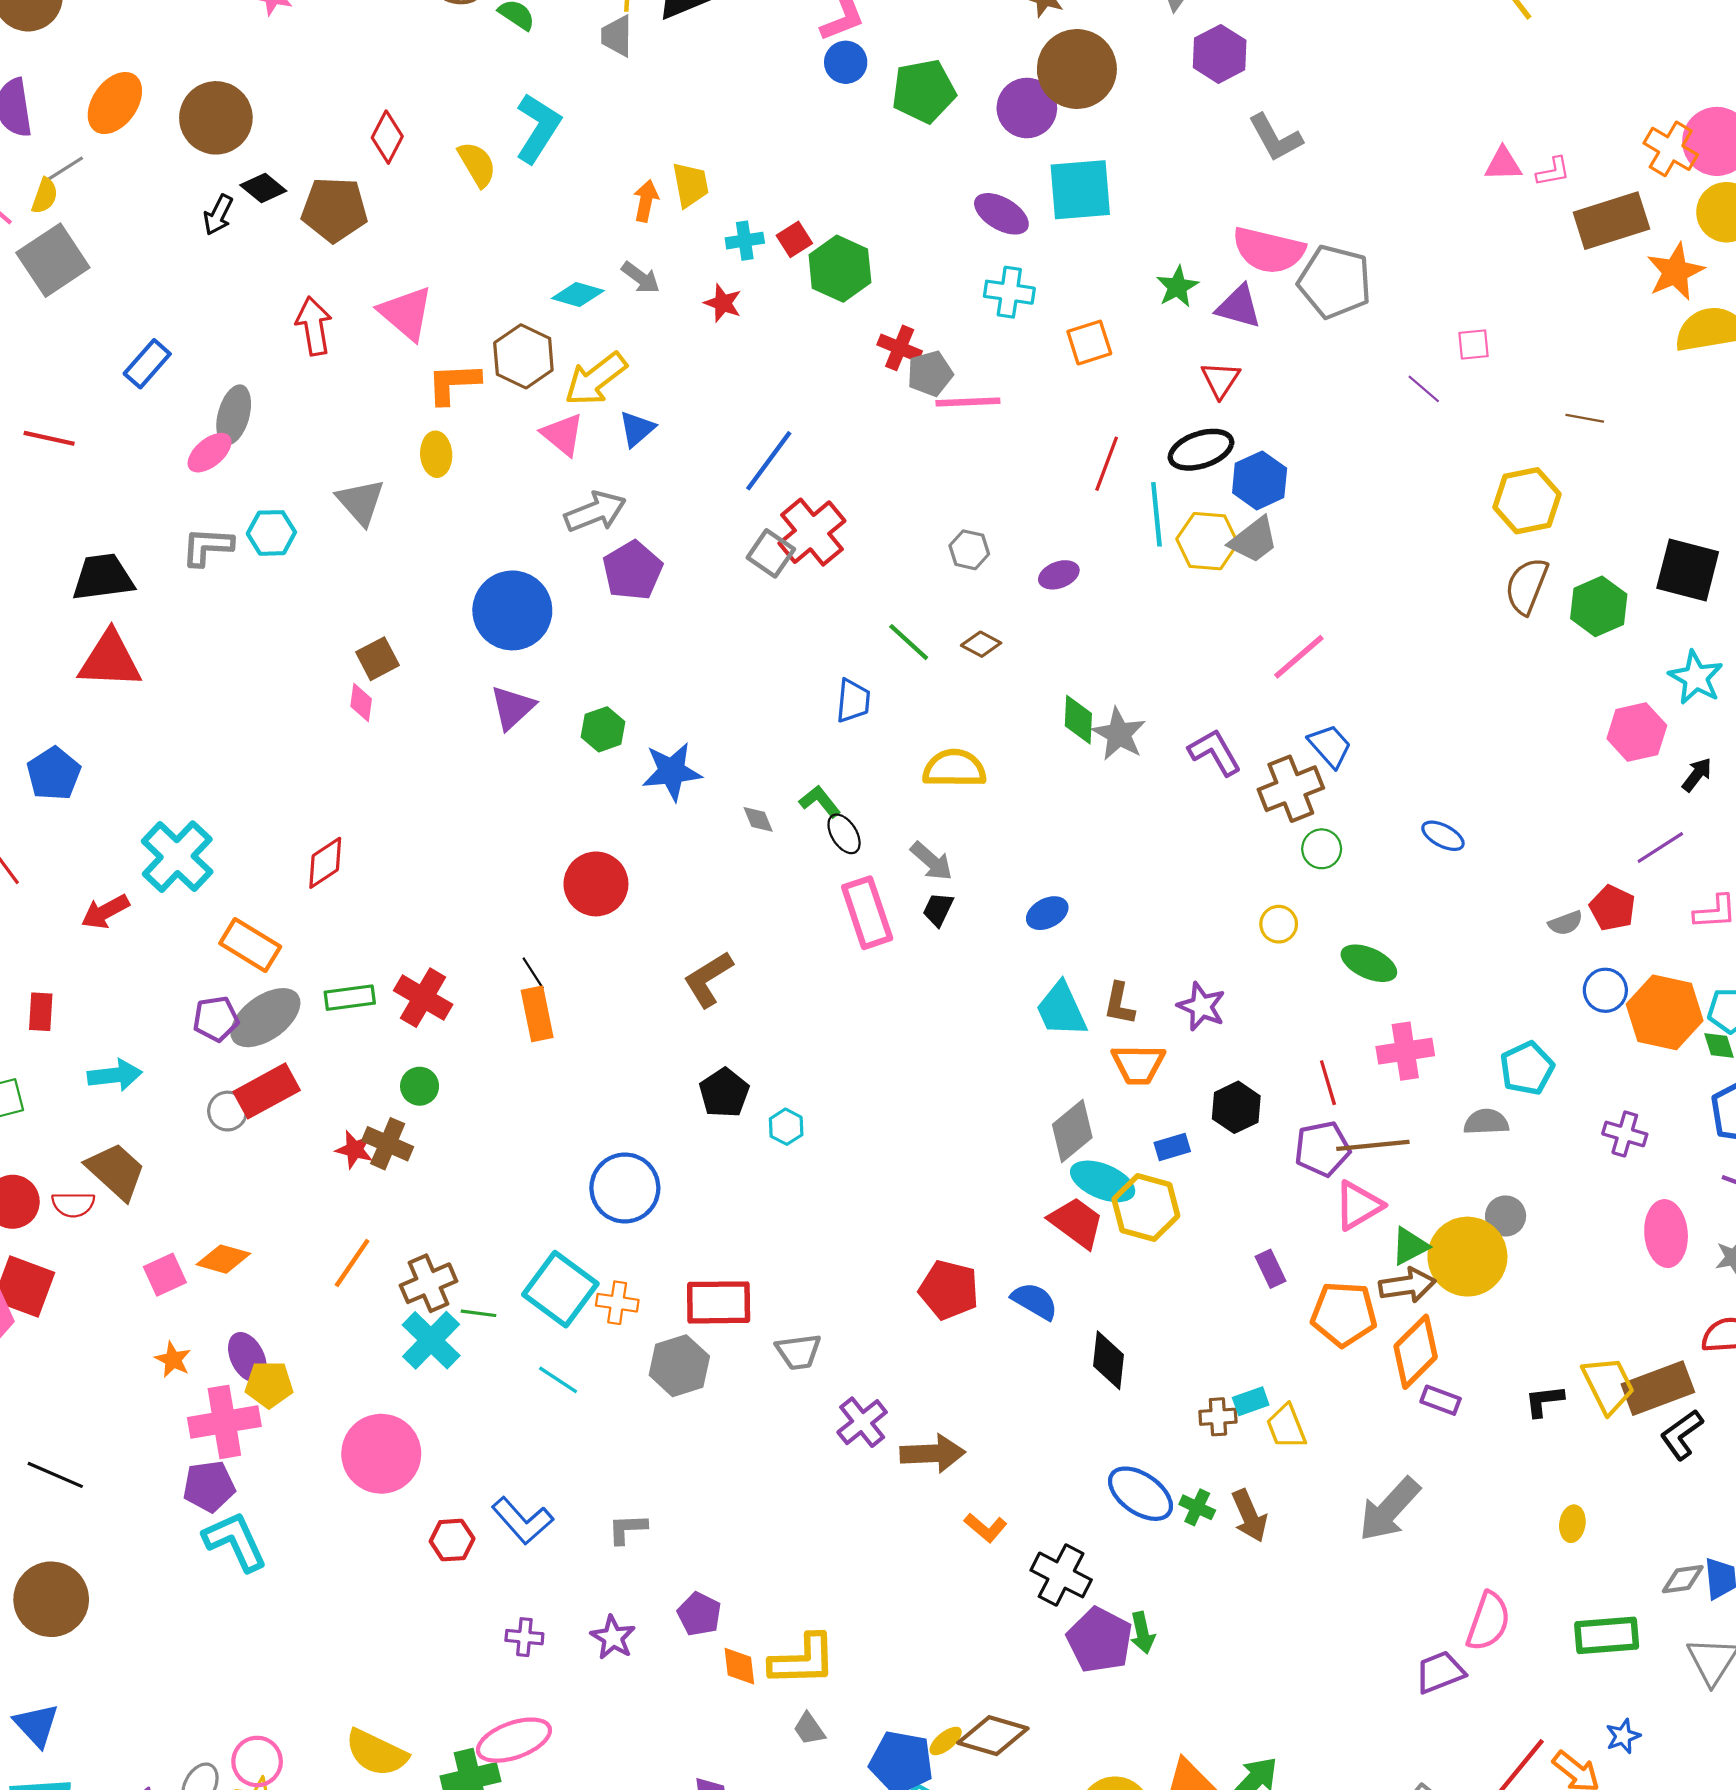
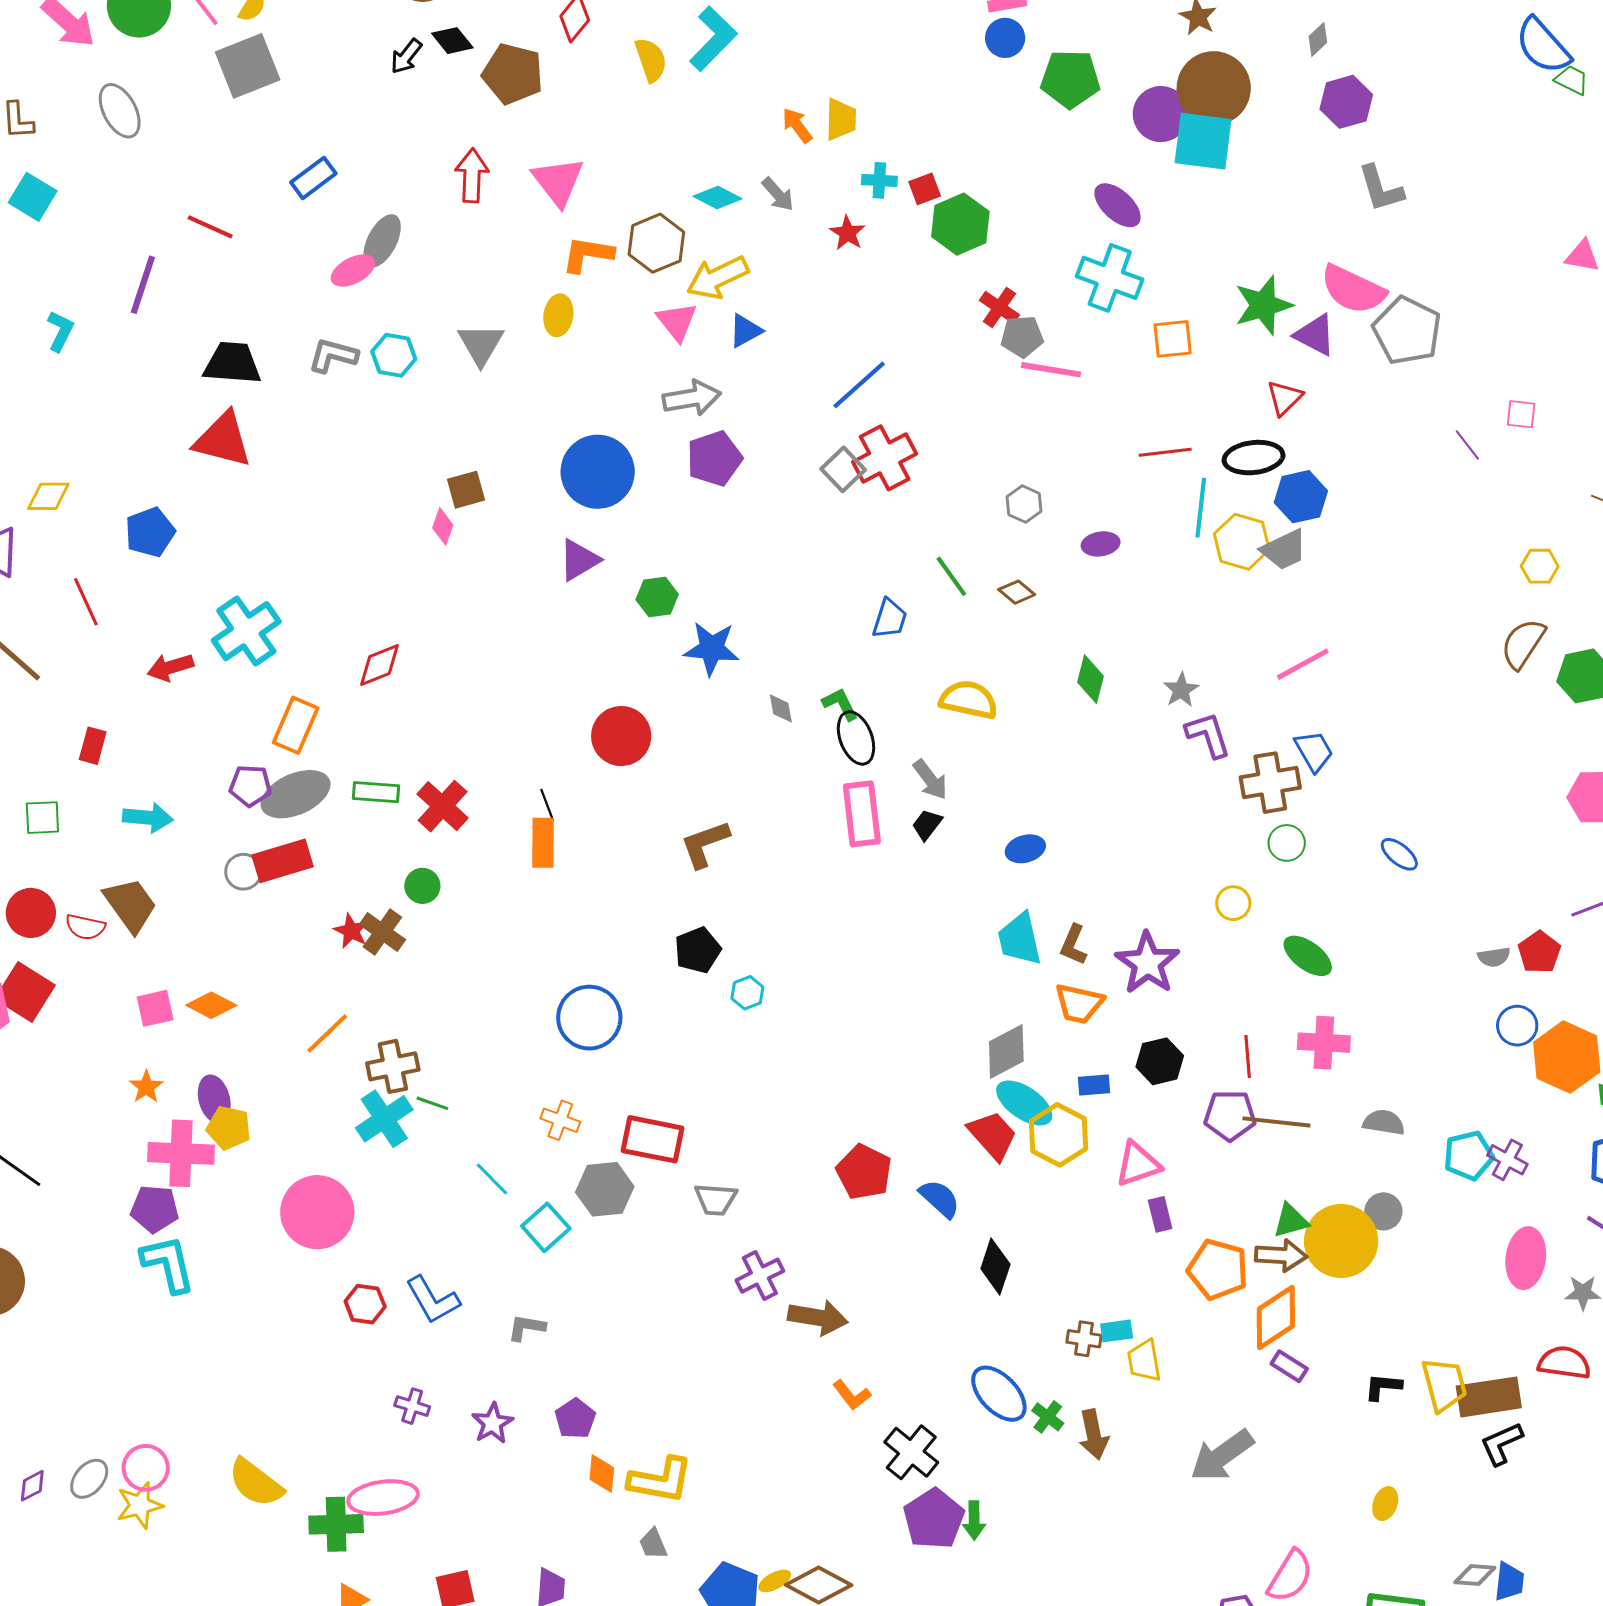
cyan square: (1080, 190) -> (1203, 141), moved
orange arrow: (646, 201) -> (797, 125), turned -60
green star: (1177, 287) -> (1263, 305), size x1.5
cyan cross: (1009, 292) -> (1110, 278), size x1.4
red line: (1107, 464) -> (1165, 452), turned 51
yellow hexagon: (1527, 501) -> (1540, 566), size x0.6
gray star: (1119, 734) -> (1181, 690), moved, size x0.7
black ellipse: (844, 834) -> (856, 738), size x1.4
orange rectangle: (250, 945) -> (296, 725), turned 70
purple star: (1201, 1006) -> (1147, 963), size x1.4
cyan pentagon: (1527, 1068) -> (1469, 1155), moved
pink triangle: (1358, 1205) -> (1138, 1164), moved
cyan square: (560, 1289) -> (546, 1227), moved, size x0.7

